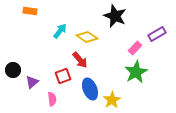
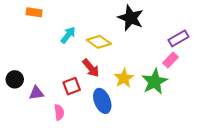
pink rectangle: (135, 48) -> (170, 60), moved
purple triangle: (32, 82) -> (36, 93), turned 32
yellow star: (112, 100) -> (124, 78), moved

